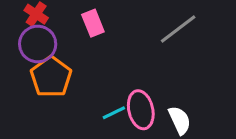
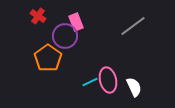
purple circle: (38, 44) -> (65, 36), moved

